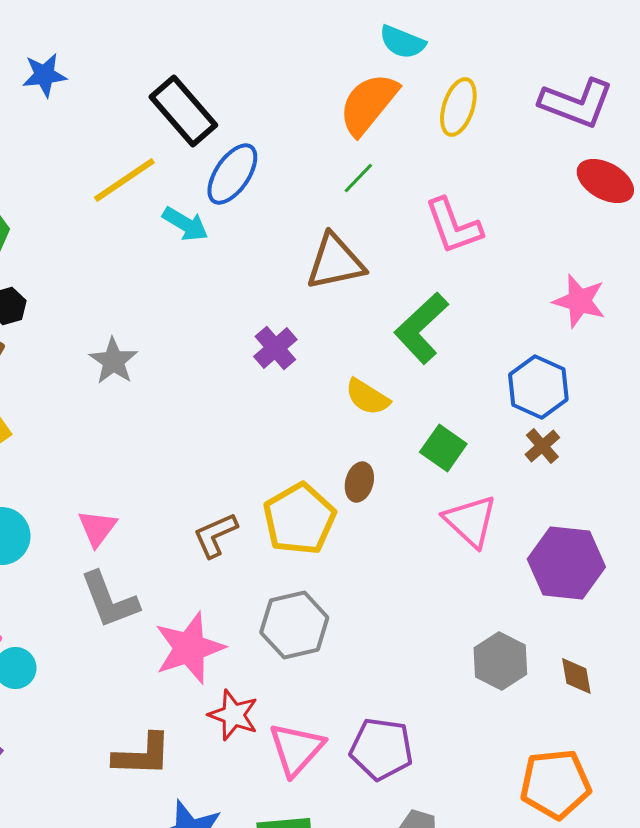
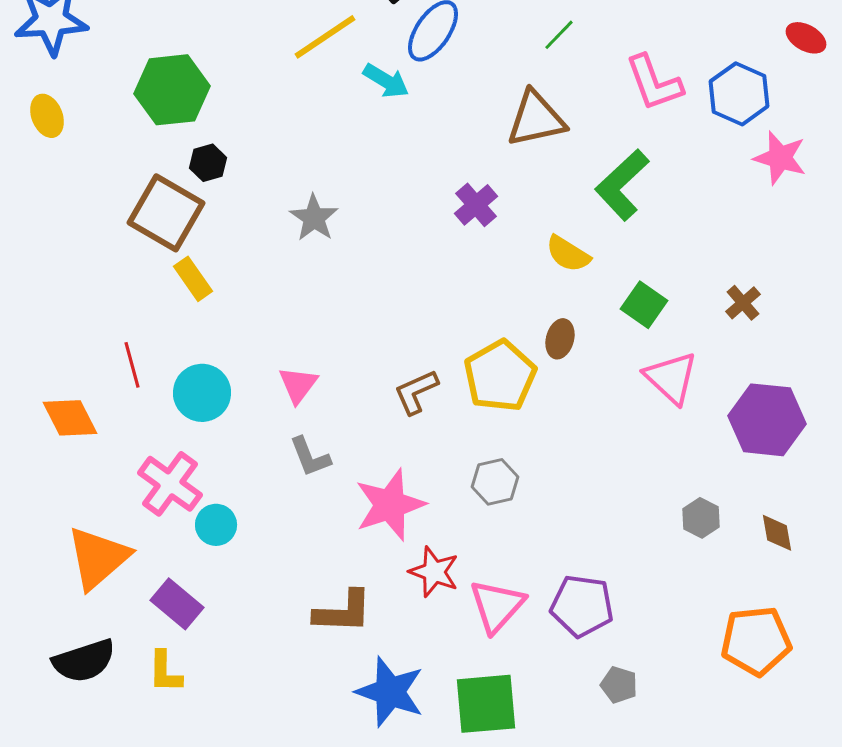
red ellipse: (605, 181) -> (806, 38), size x0.7
blue hexagon: (538, 387) -> (739, 94), moved
gray L-shape: (109, 600) -> (310, 457), size x0.7
gray hexagon: (294, 625) -> (495, 482), size x0.7
gray hexagon: (500, 661) -> (701, 518), size x0.7

